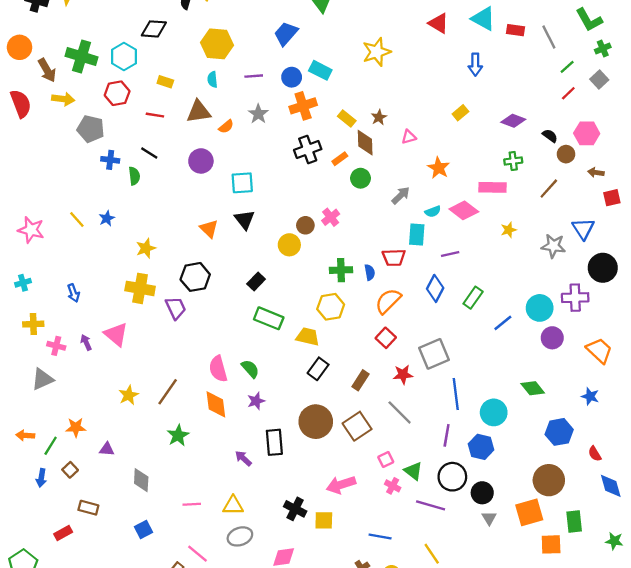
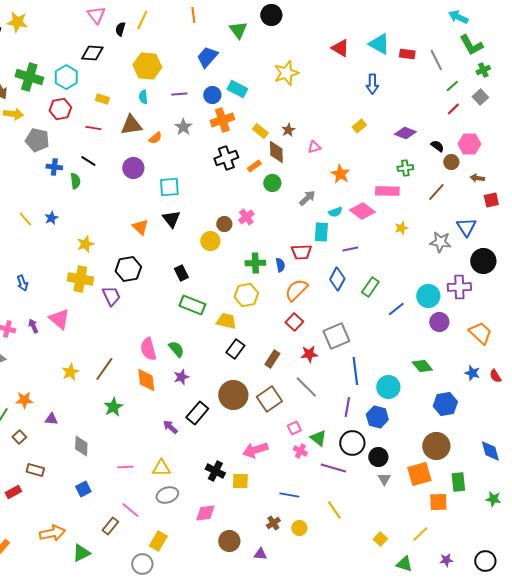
black rectangle: (256, 282) -> (181, 273), turned -70
black rectangle: (274, 442) -> (197, 413), turned 45
red semicircle: (595, 454) -> (495, 376), moved

